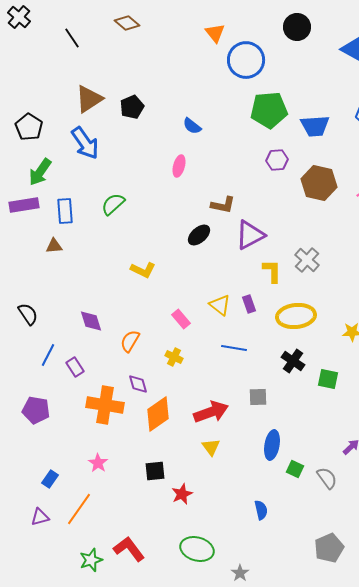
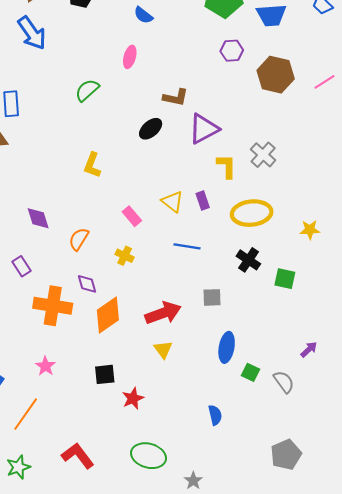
green semicircle: (113, 204) -> (87, 90), moved
yellow L-shape: (143, 270) -> (92, 165), turned 85
green star: (91, 560) -> (18, 467), moved

